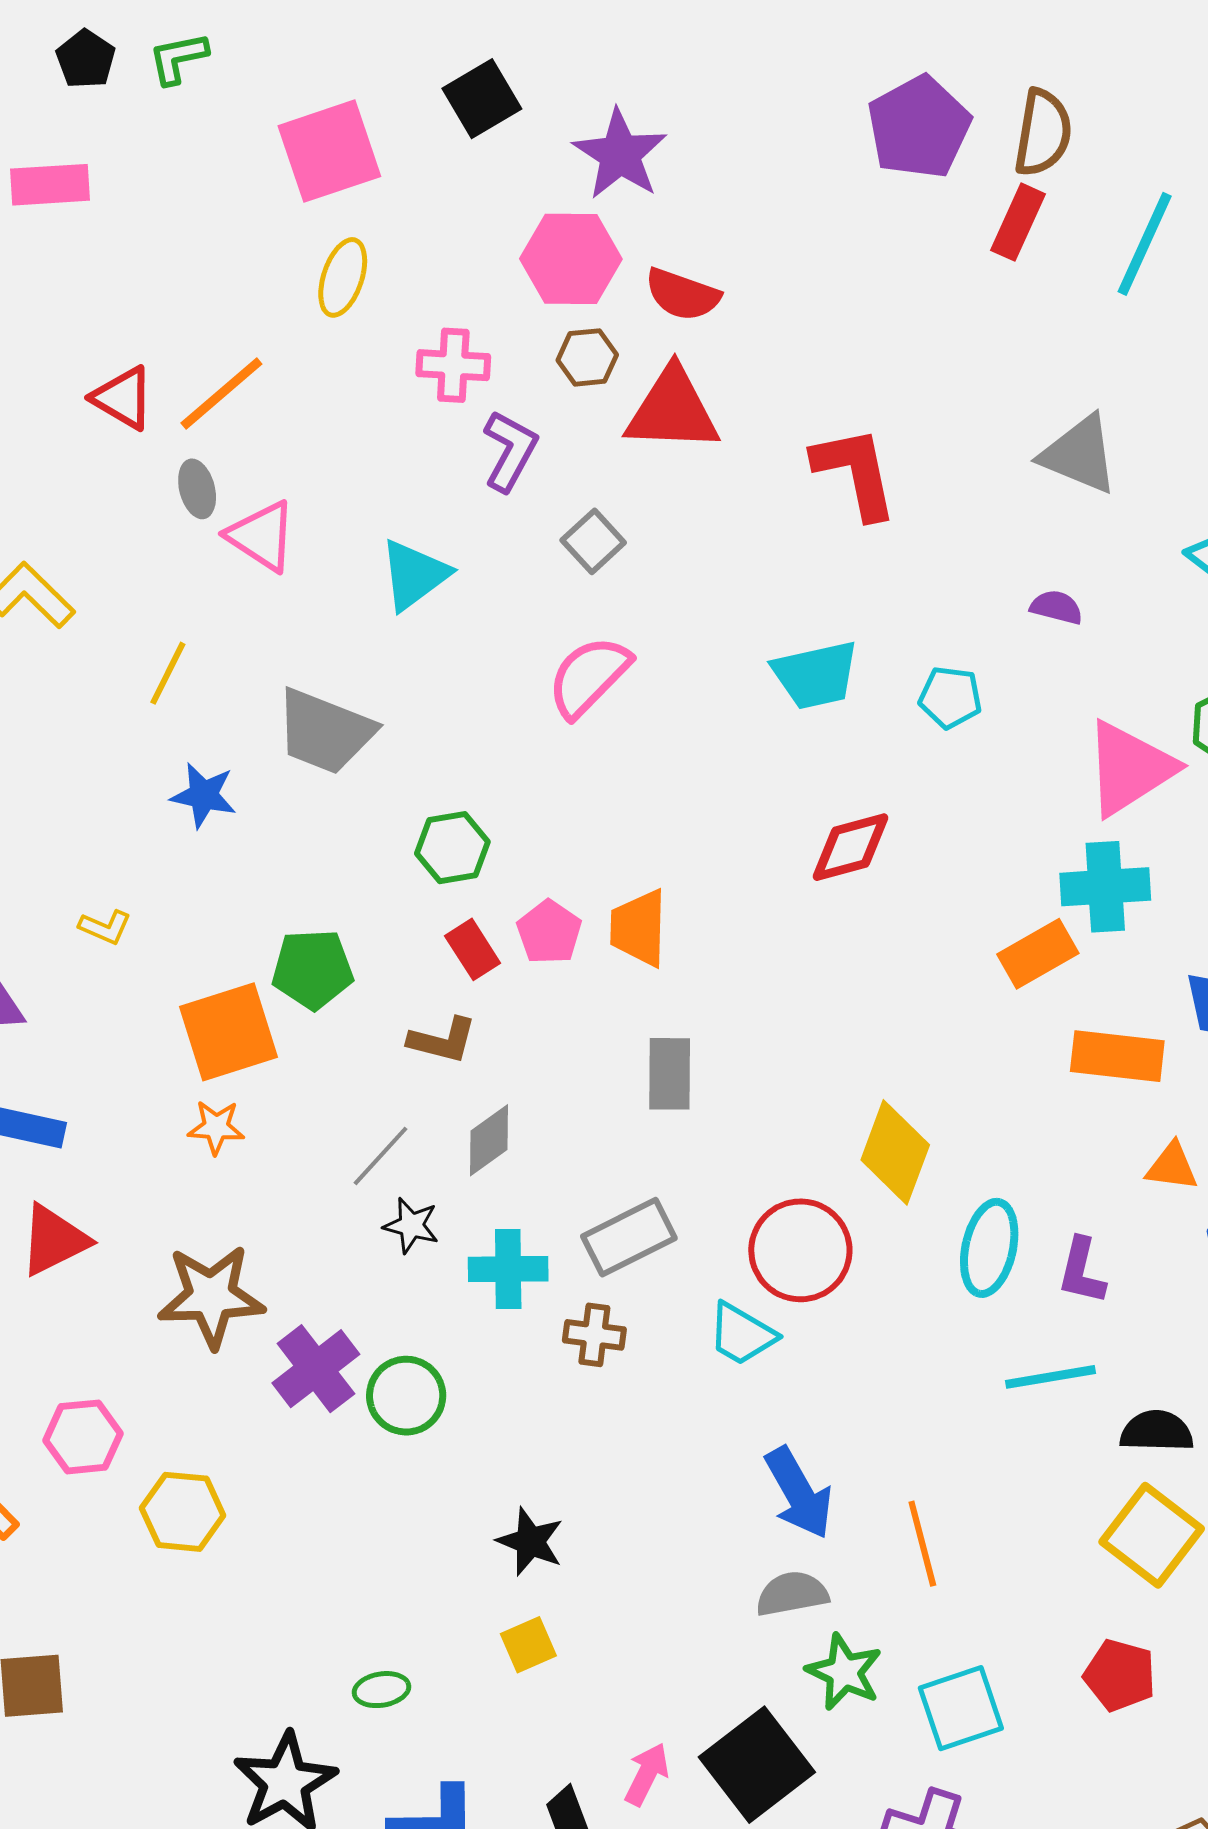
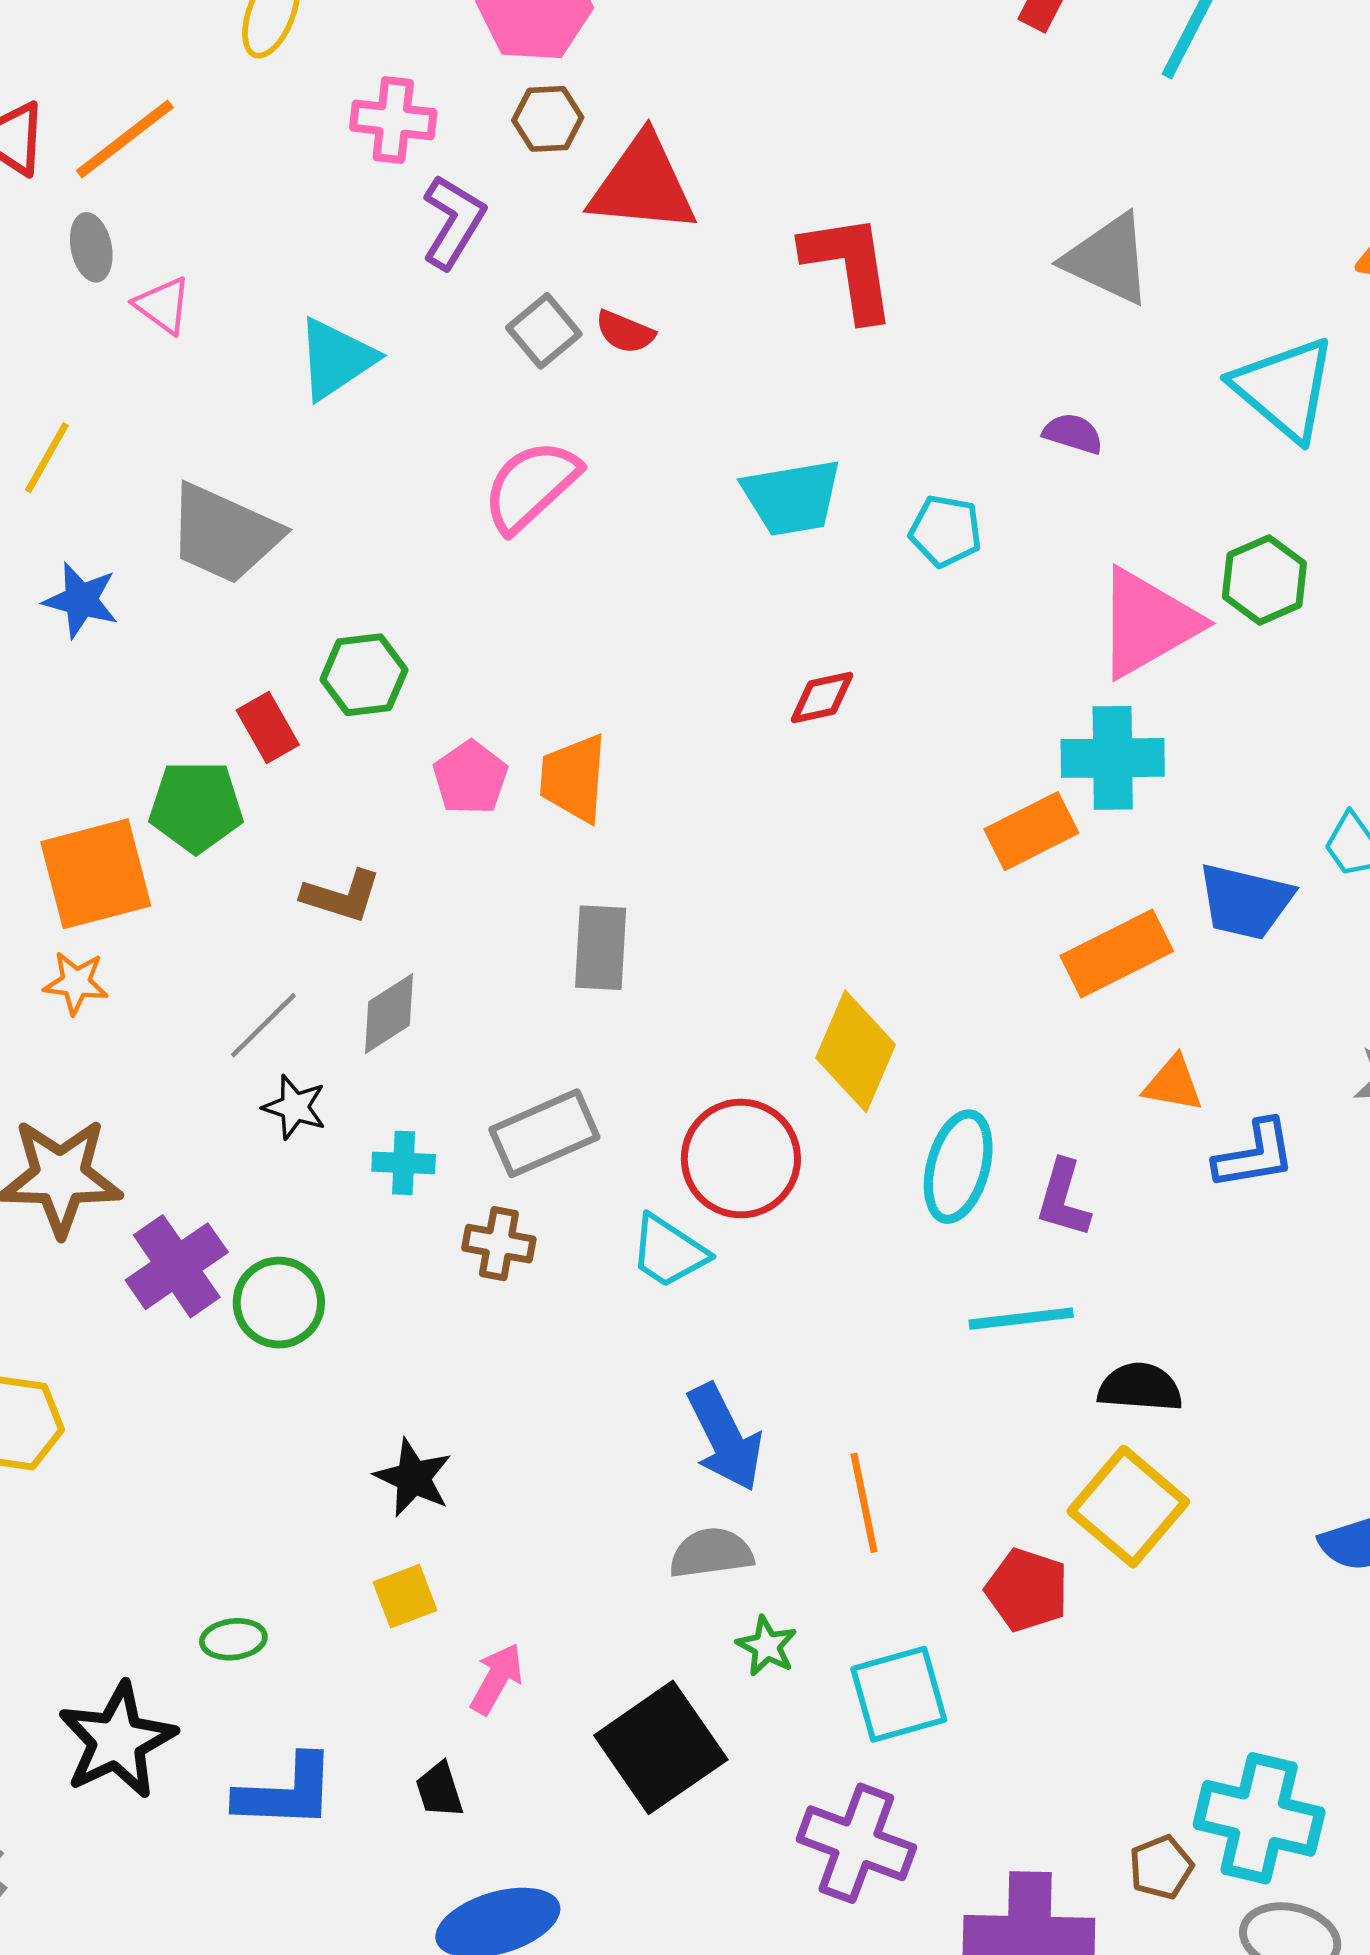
red semicircle: (682, 295) -> (625, 332), moved, size x0.7
pink triangle: (262, 536) -> (163, 305), size x0.7
red diamond: (851, 847) -> (822, 697), size x0.7
red rectangle: (473, 949) -> (268, 727), moved
orange rectangle: (1117, 1056) -> (1117, 953), turned -36
cyan cross: (508, 1269) -> (404, 1163), size x0.7
green star: (844, 1672) -> (767, 1646), size x0.7
red pentagon: (1120, 1675) -> (1027, 1590), moved
pink arrow: (647, 1774) -> (497, 1679), moved

